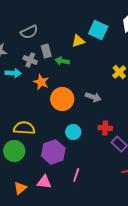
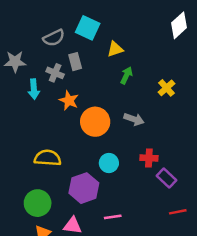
cyan square: (98, 30) -> (88, 28), moved
green arrow: (62, 61) -> (126, 75), moved, turned 104
cyan arrow: (13, 73) -> (34, 89), turned 84
green circle: (14, 151) -> (38, 203), moved
pink line: (76, 175) -> (113, 217), turned 64

